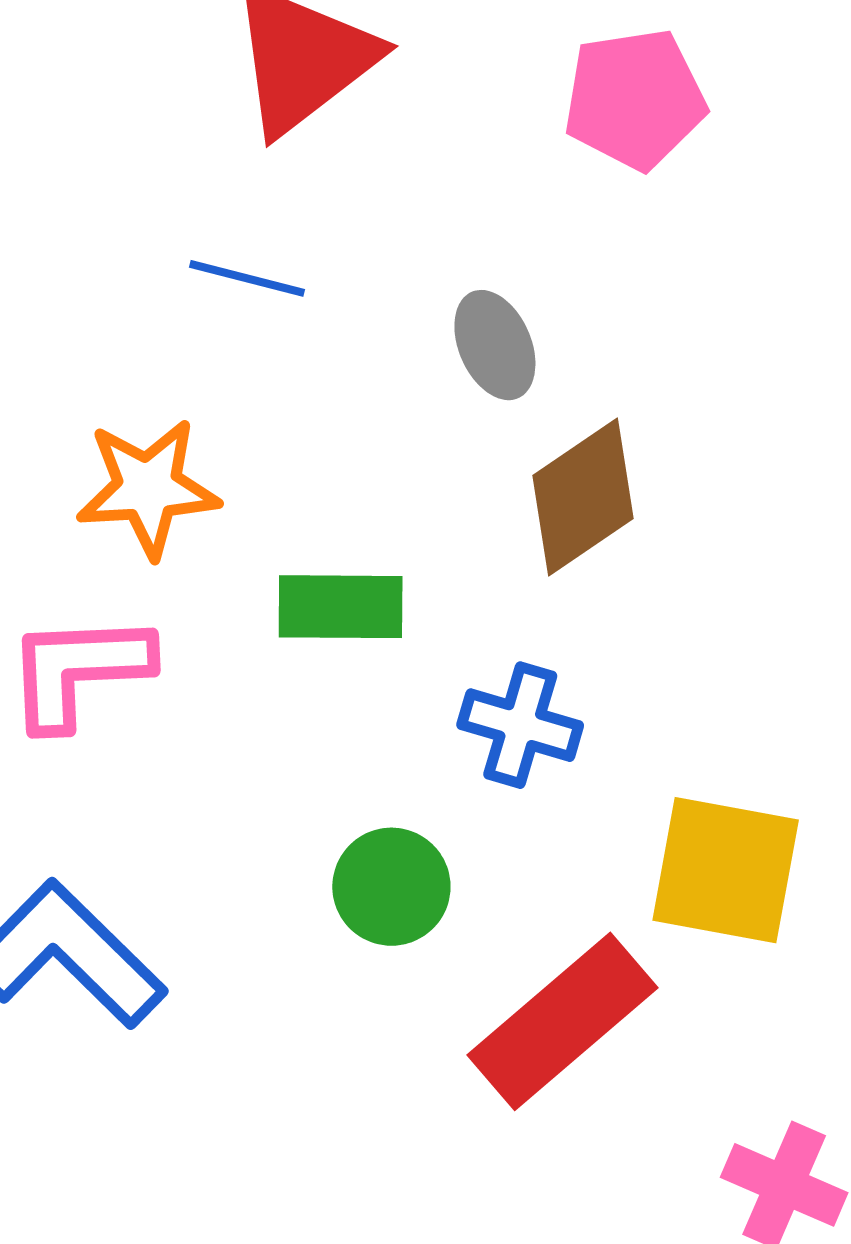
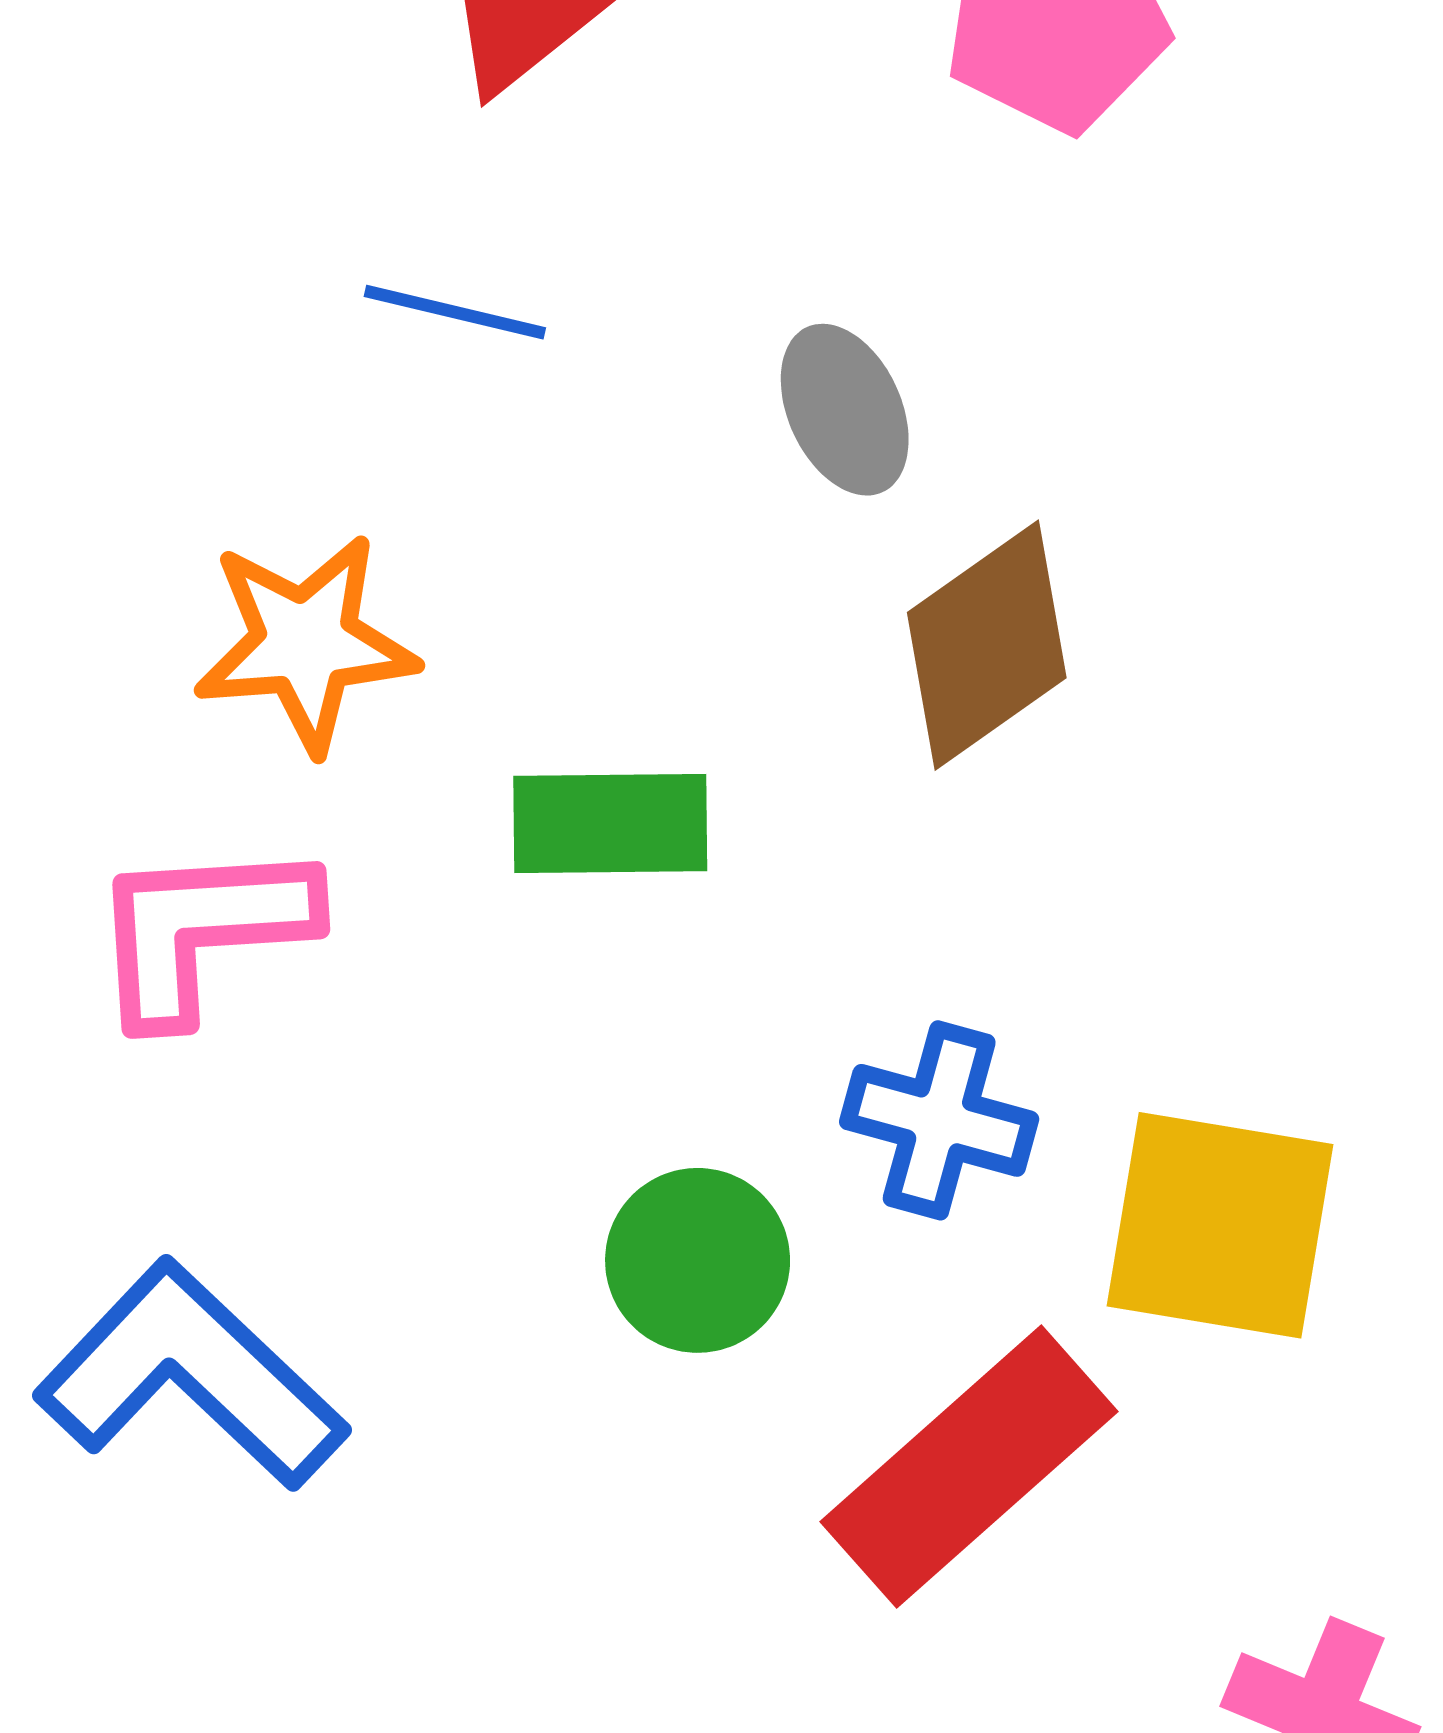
blue cross: (520, 725) -> (939, 1120), moved

